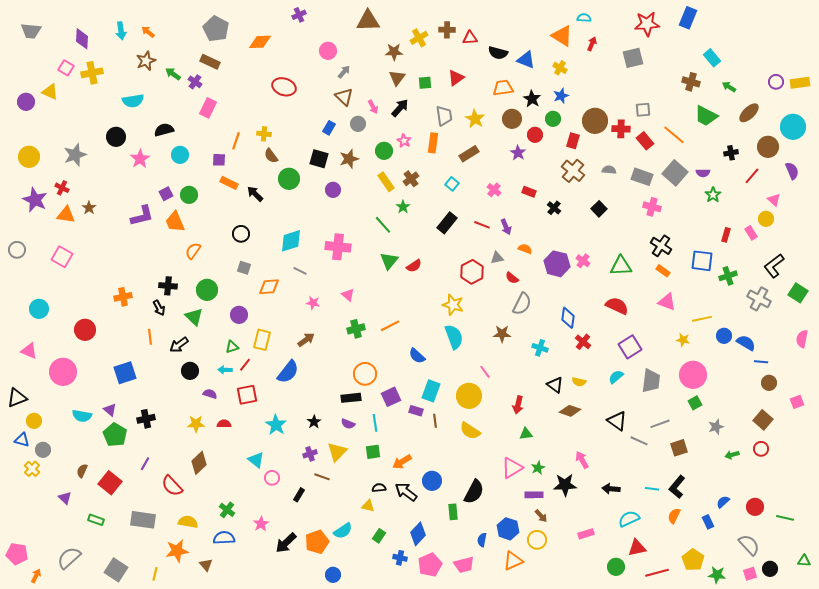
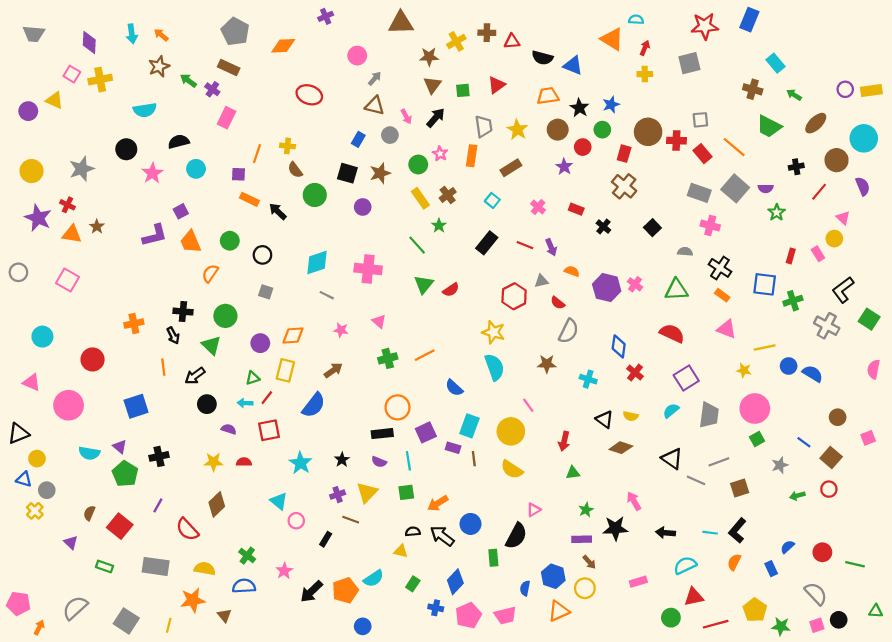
yellow cross: (560, 68) -> (645, 74), moved, turned -32
brown triangle: (344, 97) -> (375, 106), turned -30
gray semicircle: (609, 170) -> (685, 252), moved
green circle: (189, 195) -> (230, 241), moved
orange diamond: (269, 287) -> (293, 336), moved
blue line: (761, 362) -> (804, 442), moved, turned 32
pink triangle: (512, 468) -> (534, 510), moved, size x0.6

